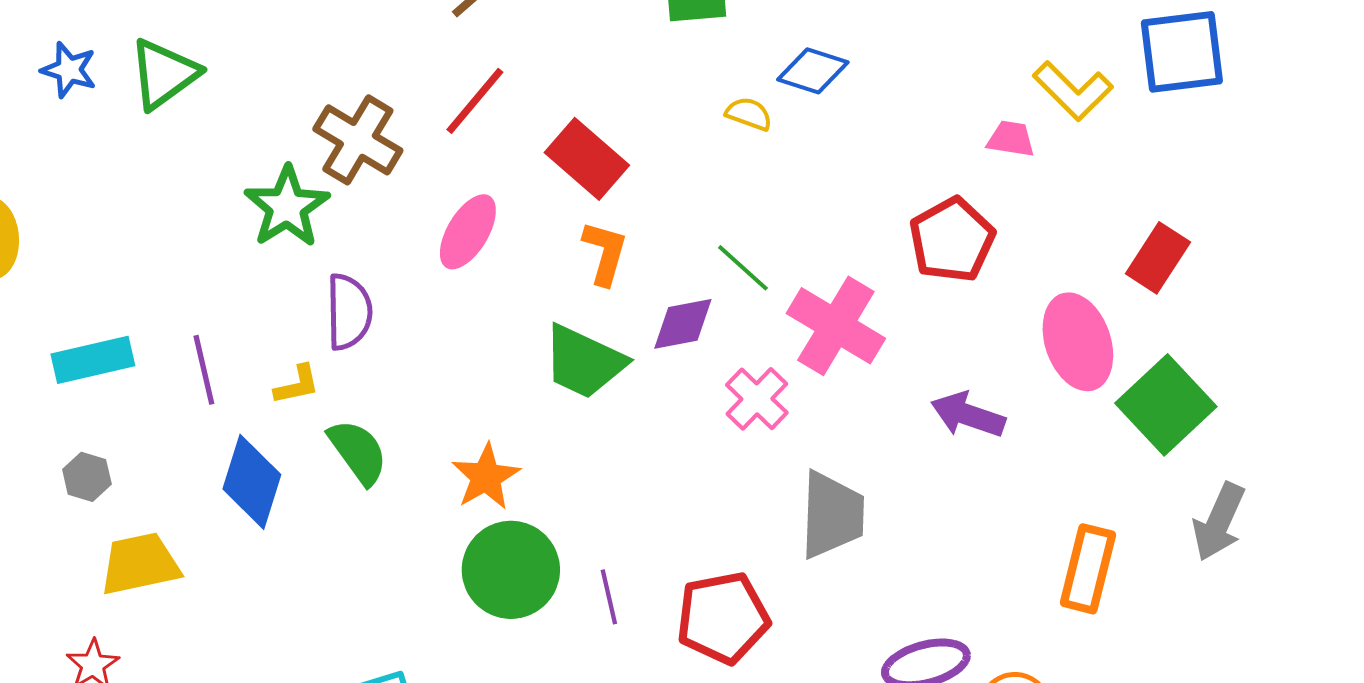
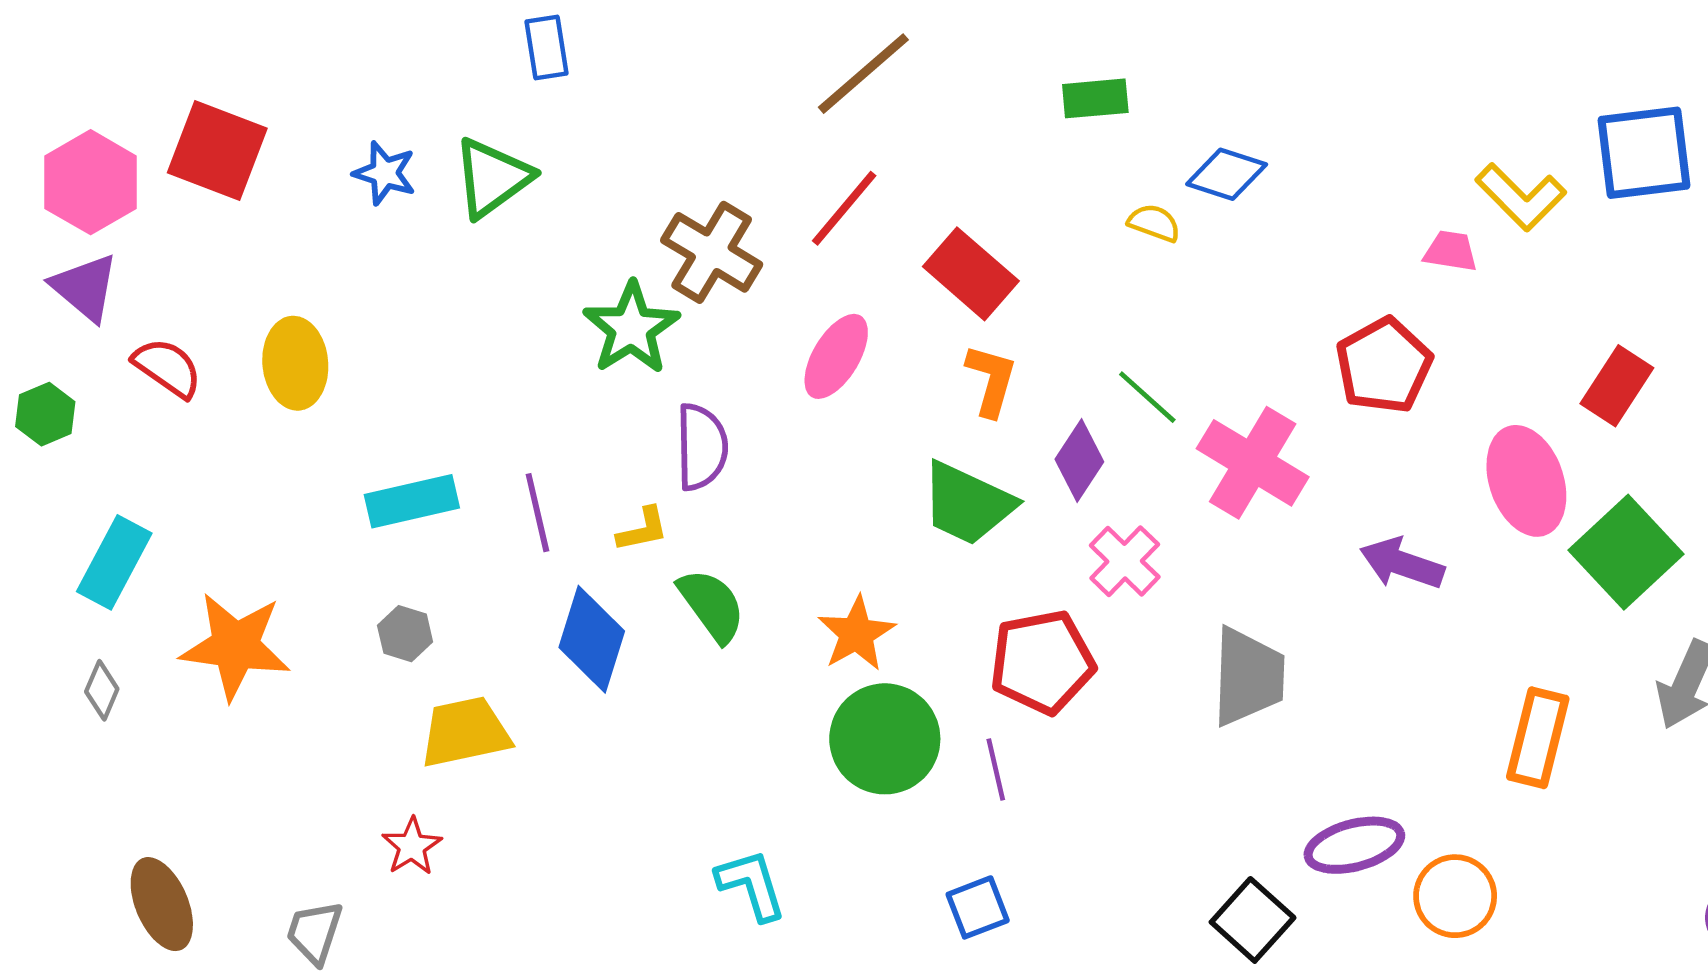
purple diamond: (683, 324) -> (1079, 461), turned -46
pink cross: (757, 399) -> (1125, 561), moved
red pentagon: (723, 618) -> (1042, 662), moved

